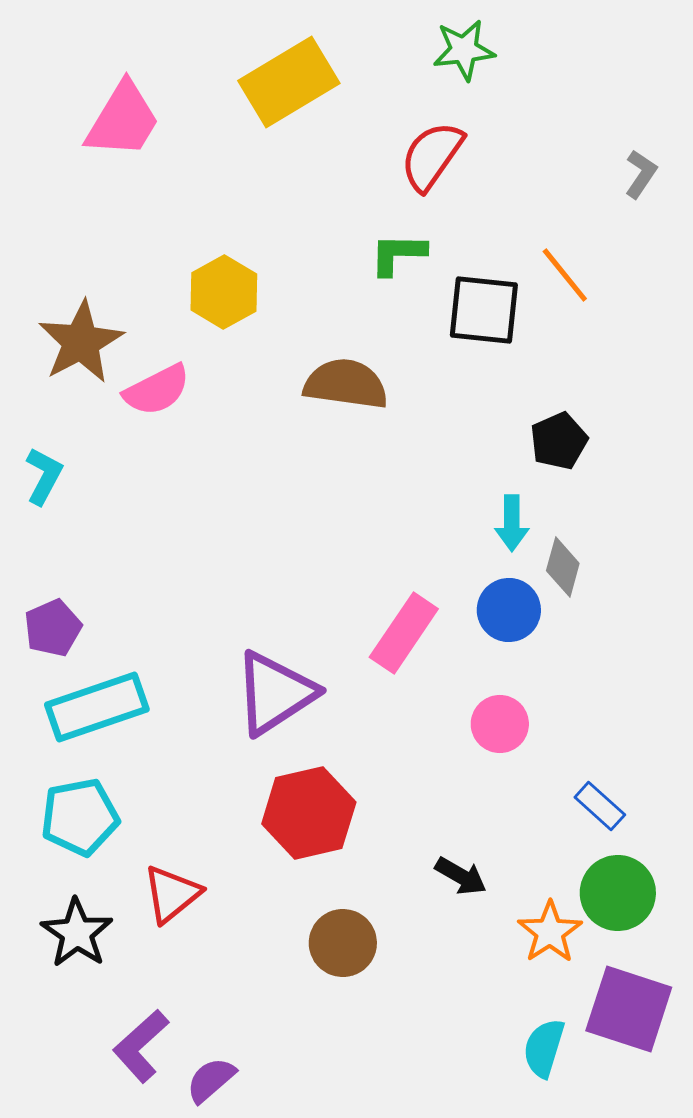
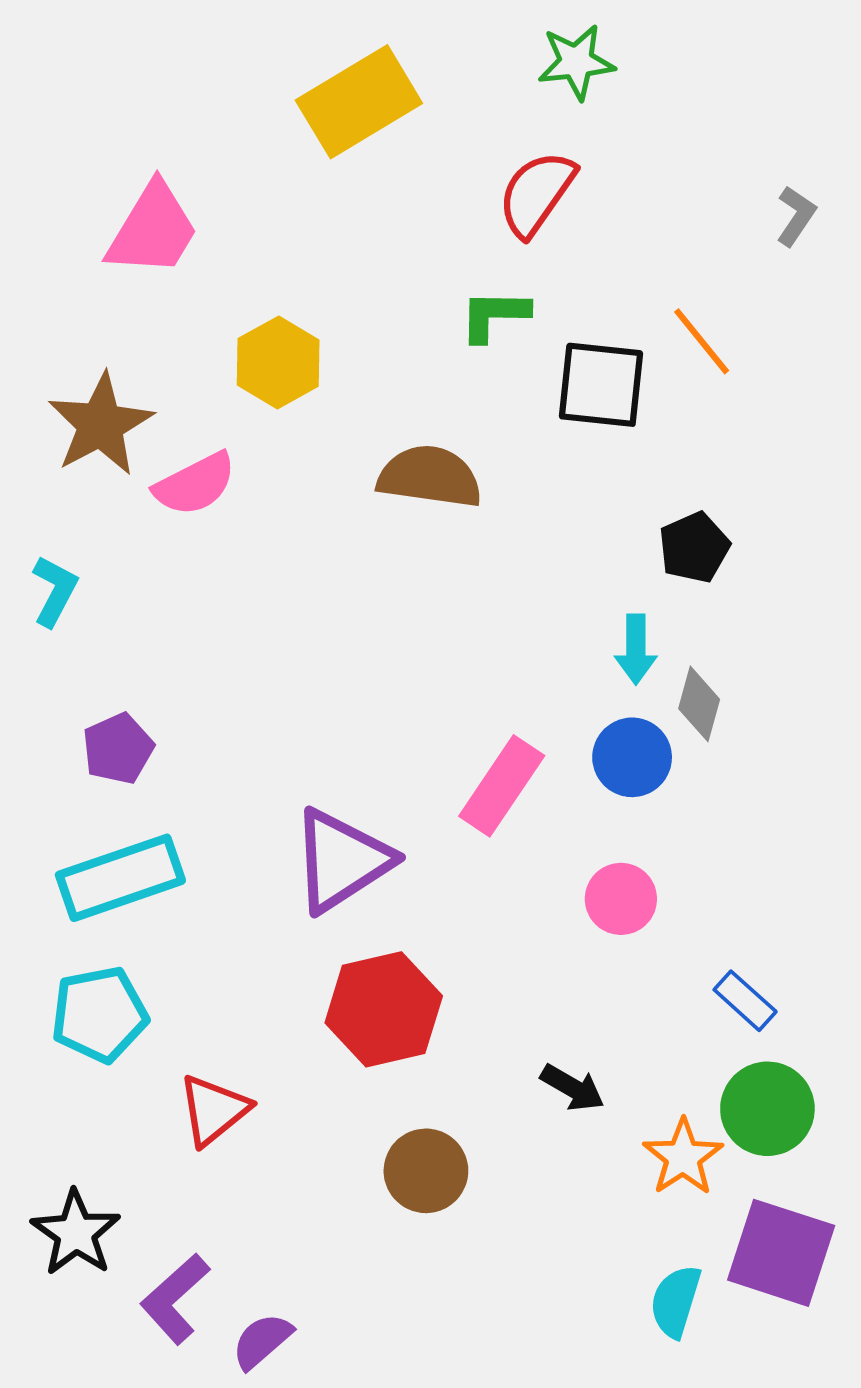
pink trapezoid: (123, 120) -> (153, 230), moved
purple pentagon: (53, 628) -> (118, 749), moved
black star: (77, 933) -> (76, 1233), moved

